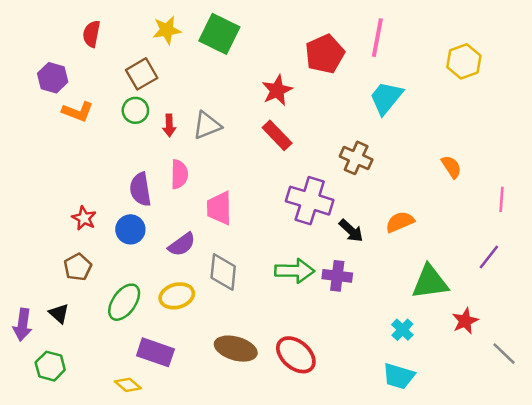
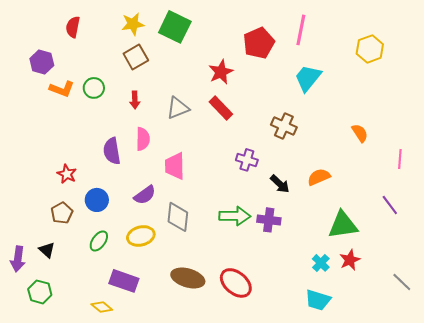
brown square: (142, 74) -> (136, 57), moved
green circle: (135, 110) -> (94, 88), moved
gray triangle: (207, 125) -> (178, 108), moved
purple cross: (310, 201) -> (247, 160), size x0.6
blue circle: (130, 229) -> (97, 200), moved
purple line: (489, 257) -> (390, 205), turned -75
green ellipse: (124, 302) -> (99, 241), size x0.7
red star: (465, 321) -> (350, 260), moved

